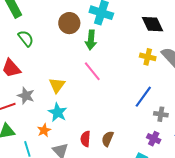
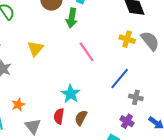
pink line: (92, 71) -> (87, 52), moved
yellow triangle: (57, 85) -> (35, 49), moved
cyan star: (58, 112) -> (71, 94), moved

